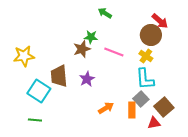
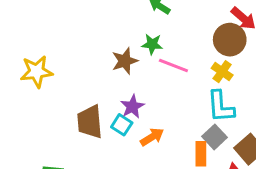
green star: (91, 37) -> (152, 44), moved
brown trapezoid: (59, 76) -> (90, 122), moved
cyan square: (39, 91) -> (122, 125), moved, size x0.6
orange arrow: (106, 108) -> (152, 137), moved

